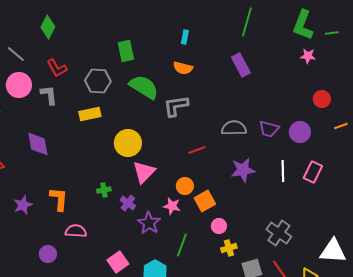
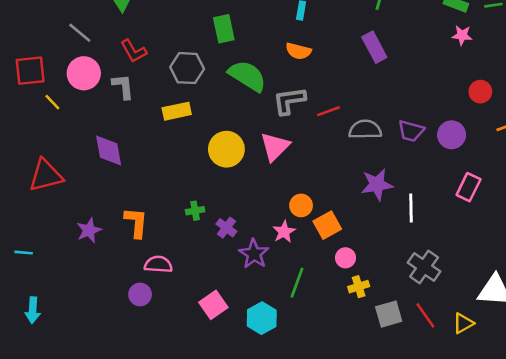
red line: (197, 150) -> (329, 111), moved
white line: (283, 171) -> (411, 208), moved
pink triangle: (144, 172) -> (275, 147), moved
pink star: (172, 206) -> (284, 232), turned 30
purple circle: (48, 254) -> (140, 294), moved

